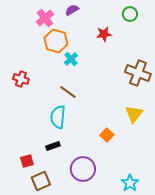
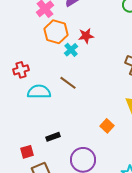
red star: (104, 34) -> (86, 36), moved
red cross: (21, 79) -> (21, 70), turned -35
cyan semicircle: (58, 117) -> (39, 92), moved, turned 85

